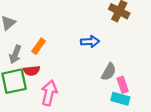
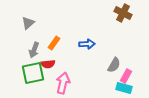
blue arrow: (90, 42) -> (87, 44), moved
pink rectangle: (123, 85) -> (126, 76), turned 48

